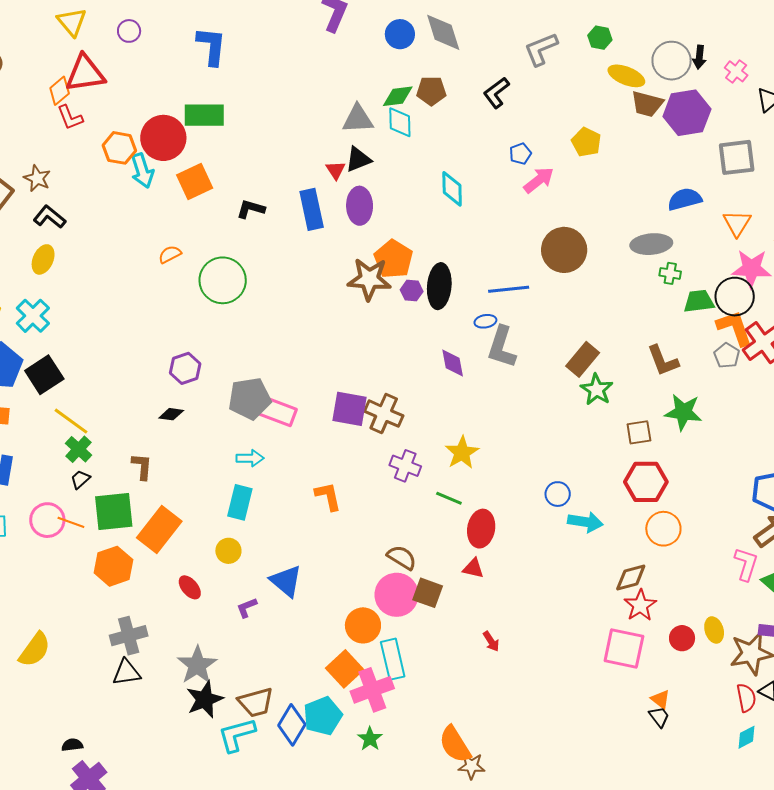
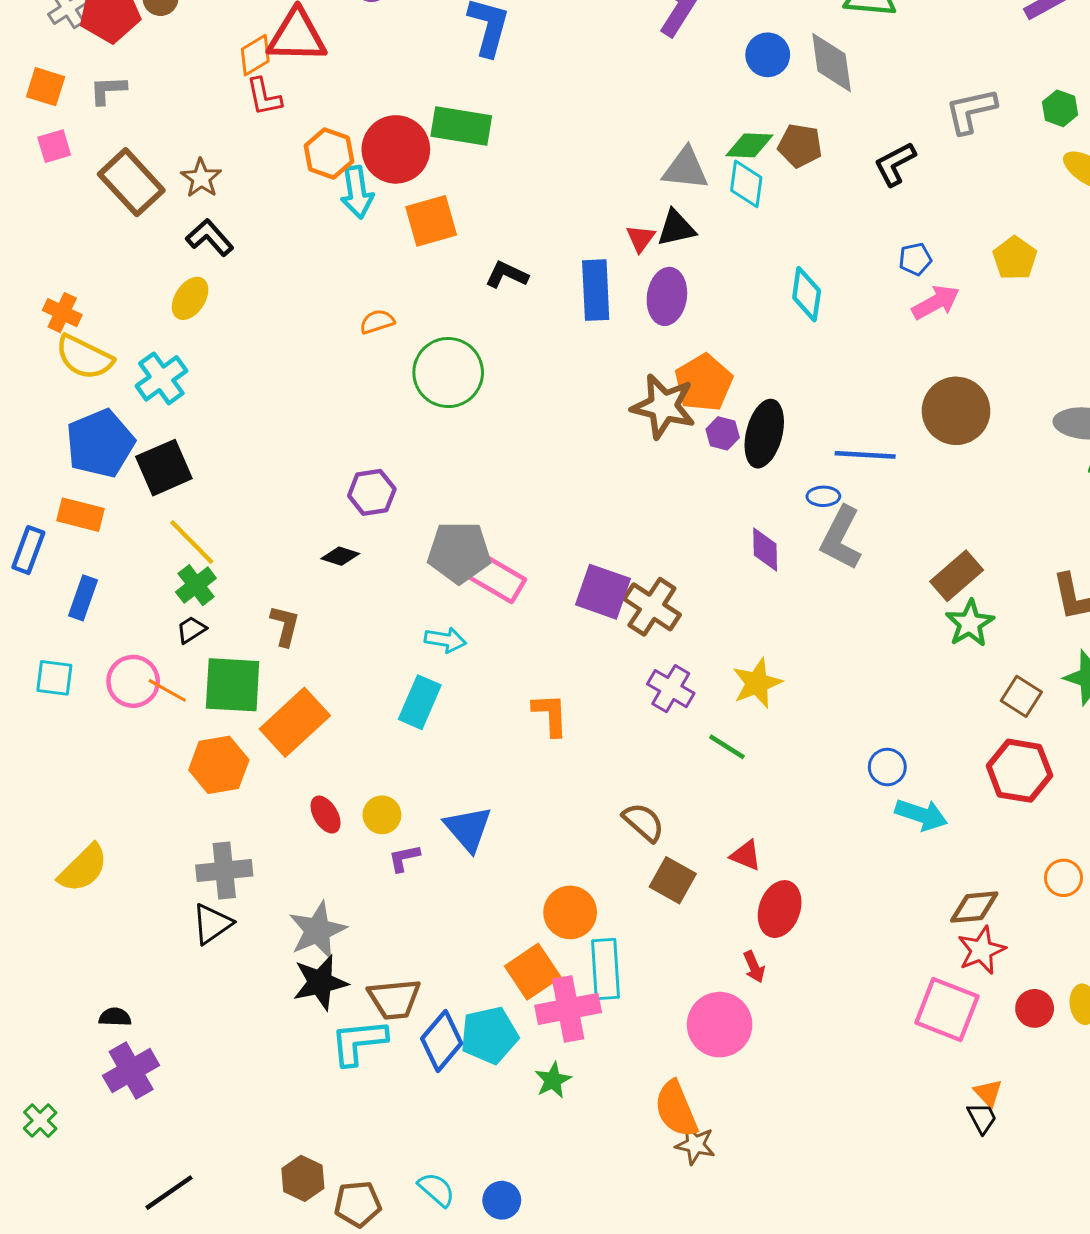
brown square: (639, 432) -> (1021, 696), turned 32
red ellipse: (481, 529) -> (780, 909), moved
orange circle: (663, 529) -> (1063, 878), moved, size x0.7
yellow circle: (228, 551) -> (382, 815), moved
pink circle: (397, 595) -> (720, 1025), moved
black triangle: (126, 672) -> (212, 924), turned -36

